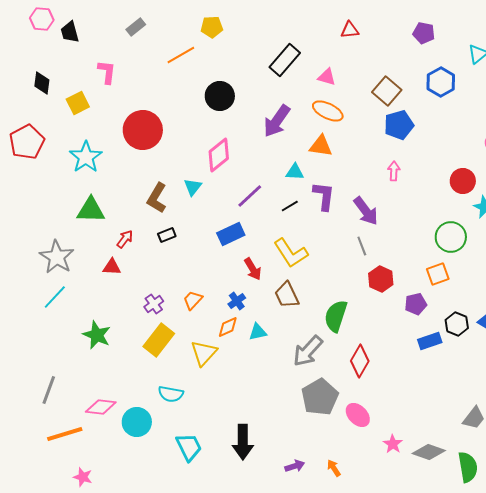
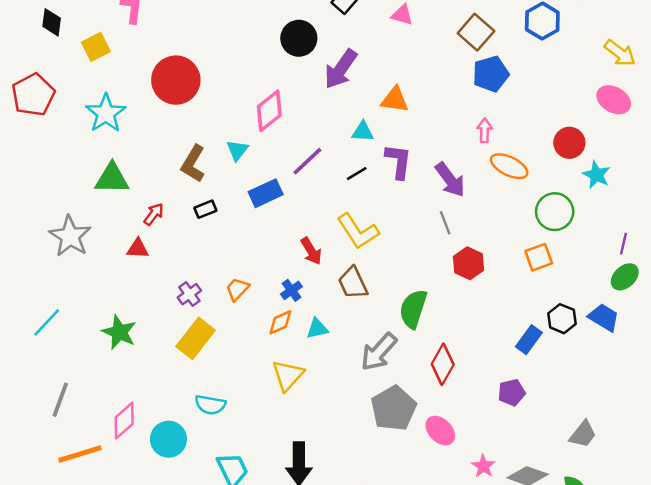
black circle: (220, 96) -> (299, 38), moved
orange ellipse: (328, 111) -> (509, 166), moved
blue rectangle: (231, 234) -> (266, 193), moved
cyan line: (55, 297) -> (47, 322), moved
purple pentagon: (416, 304) -> (512, 392), moved
blue rectangle: (430, 341) -> (529, 340), turned -35
yellow triangle: (204, 353) -> (288, 375), moved
pink diamond: (101, 407) -> (124, 421), turned -48

